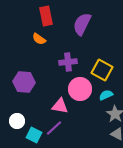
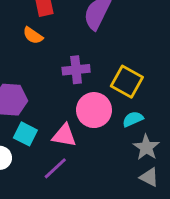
cyan square: (34, 135) -> (25, 134), moved

